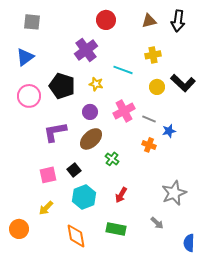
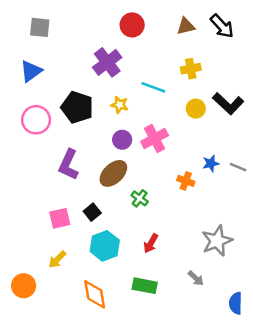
black arrow: (178, 21) -> (222, 26), turned -50
purple circle: (90, 112) -> (122, 140), moved
gray line: (149, 119) -> (238, 167), moved
purple L-shape: (55, 132) -> (68, 165), turned -55

